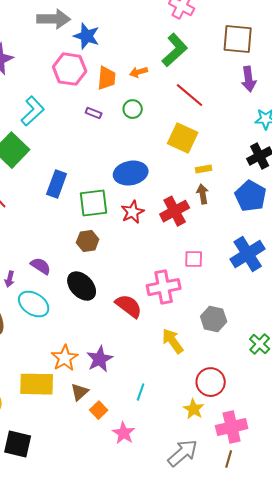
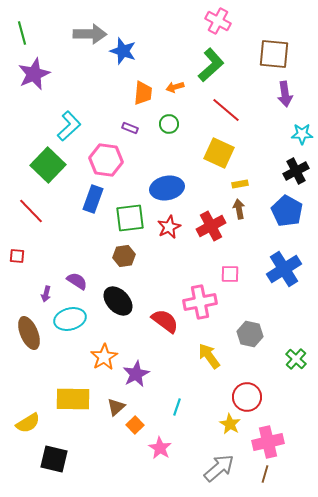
pink hexagon: (70, 69) -> (106, 160), moved
cyan ellipse: (34, 304) -> (70, 319), turned -48
orange star: (65, 358) -> (104, 357), moved

